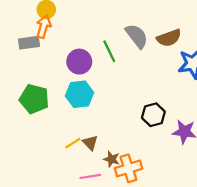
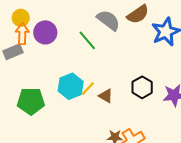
purple circle: (79, 62) -> (45, 32), moved
yellow line: (73, 143) -> (88, 89), moved
brown triangle: (90, 143) -> (106, 96), moved

